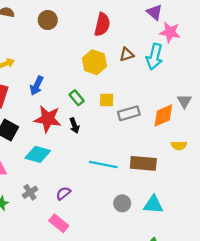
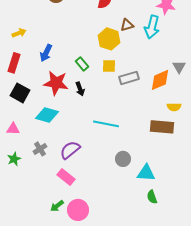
yellow hexagon: (94, 62) -> (109, 39), moved
brown rectangle: (143, 163) -> (162, 127), moved
purple semicircle: (63, 193) -> (70, 150), size x1.5
cyan triangle: (153, 204) -> (146, 173), moved

